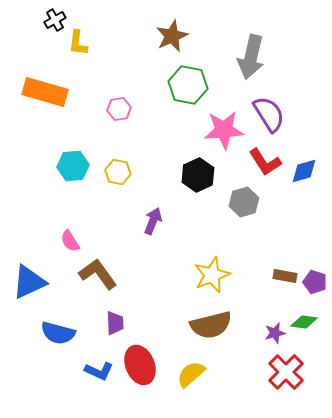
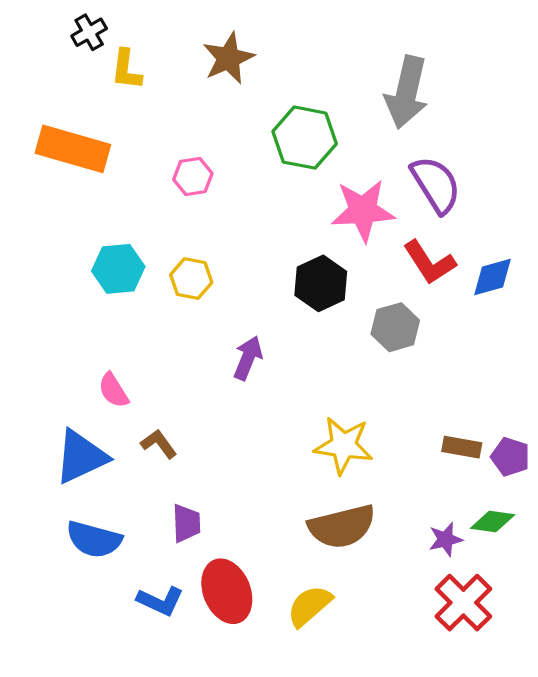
brown star: (172, 36) -> (228, 58), moved
brown L-shape: (98, 274) -> (159, 444), size x0.6
yellow star: (212, 275) -> (343, 445), turned 30
blue triangle: (29, 282) -> (81, 457), moved

